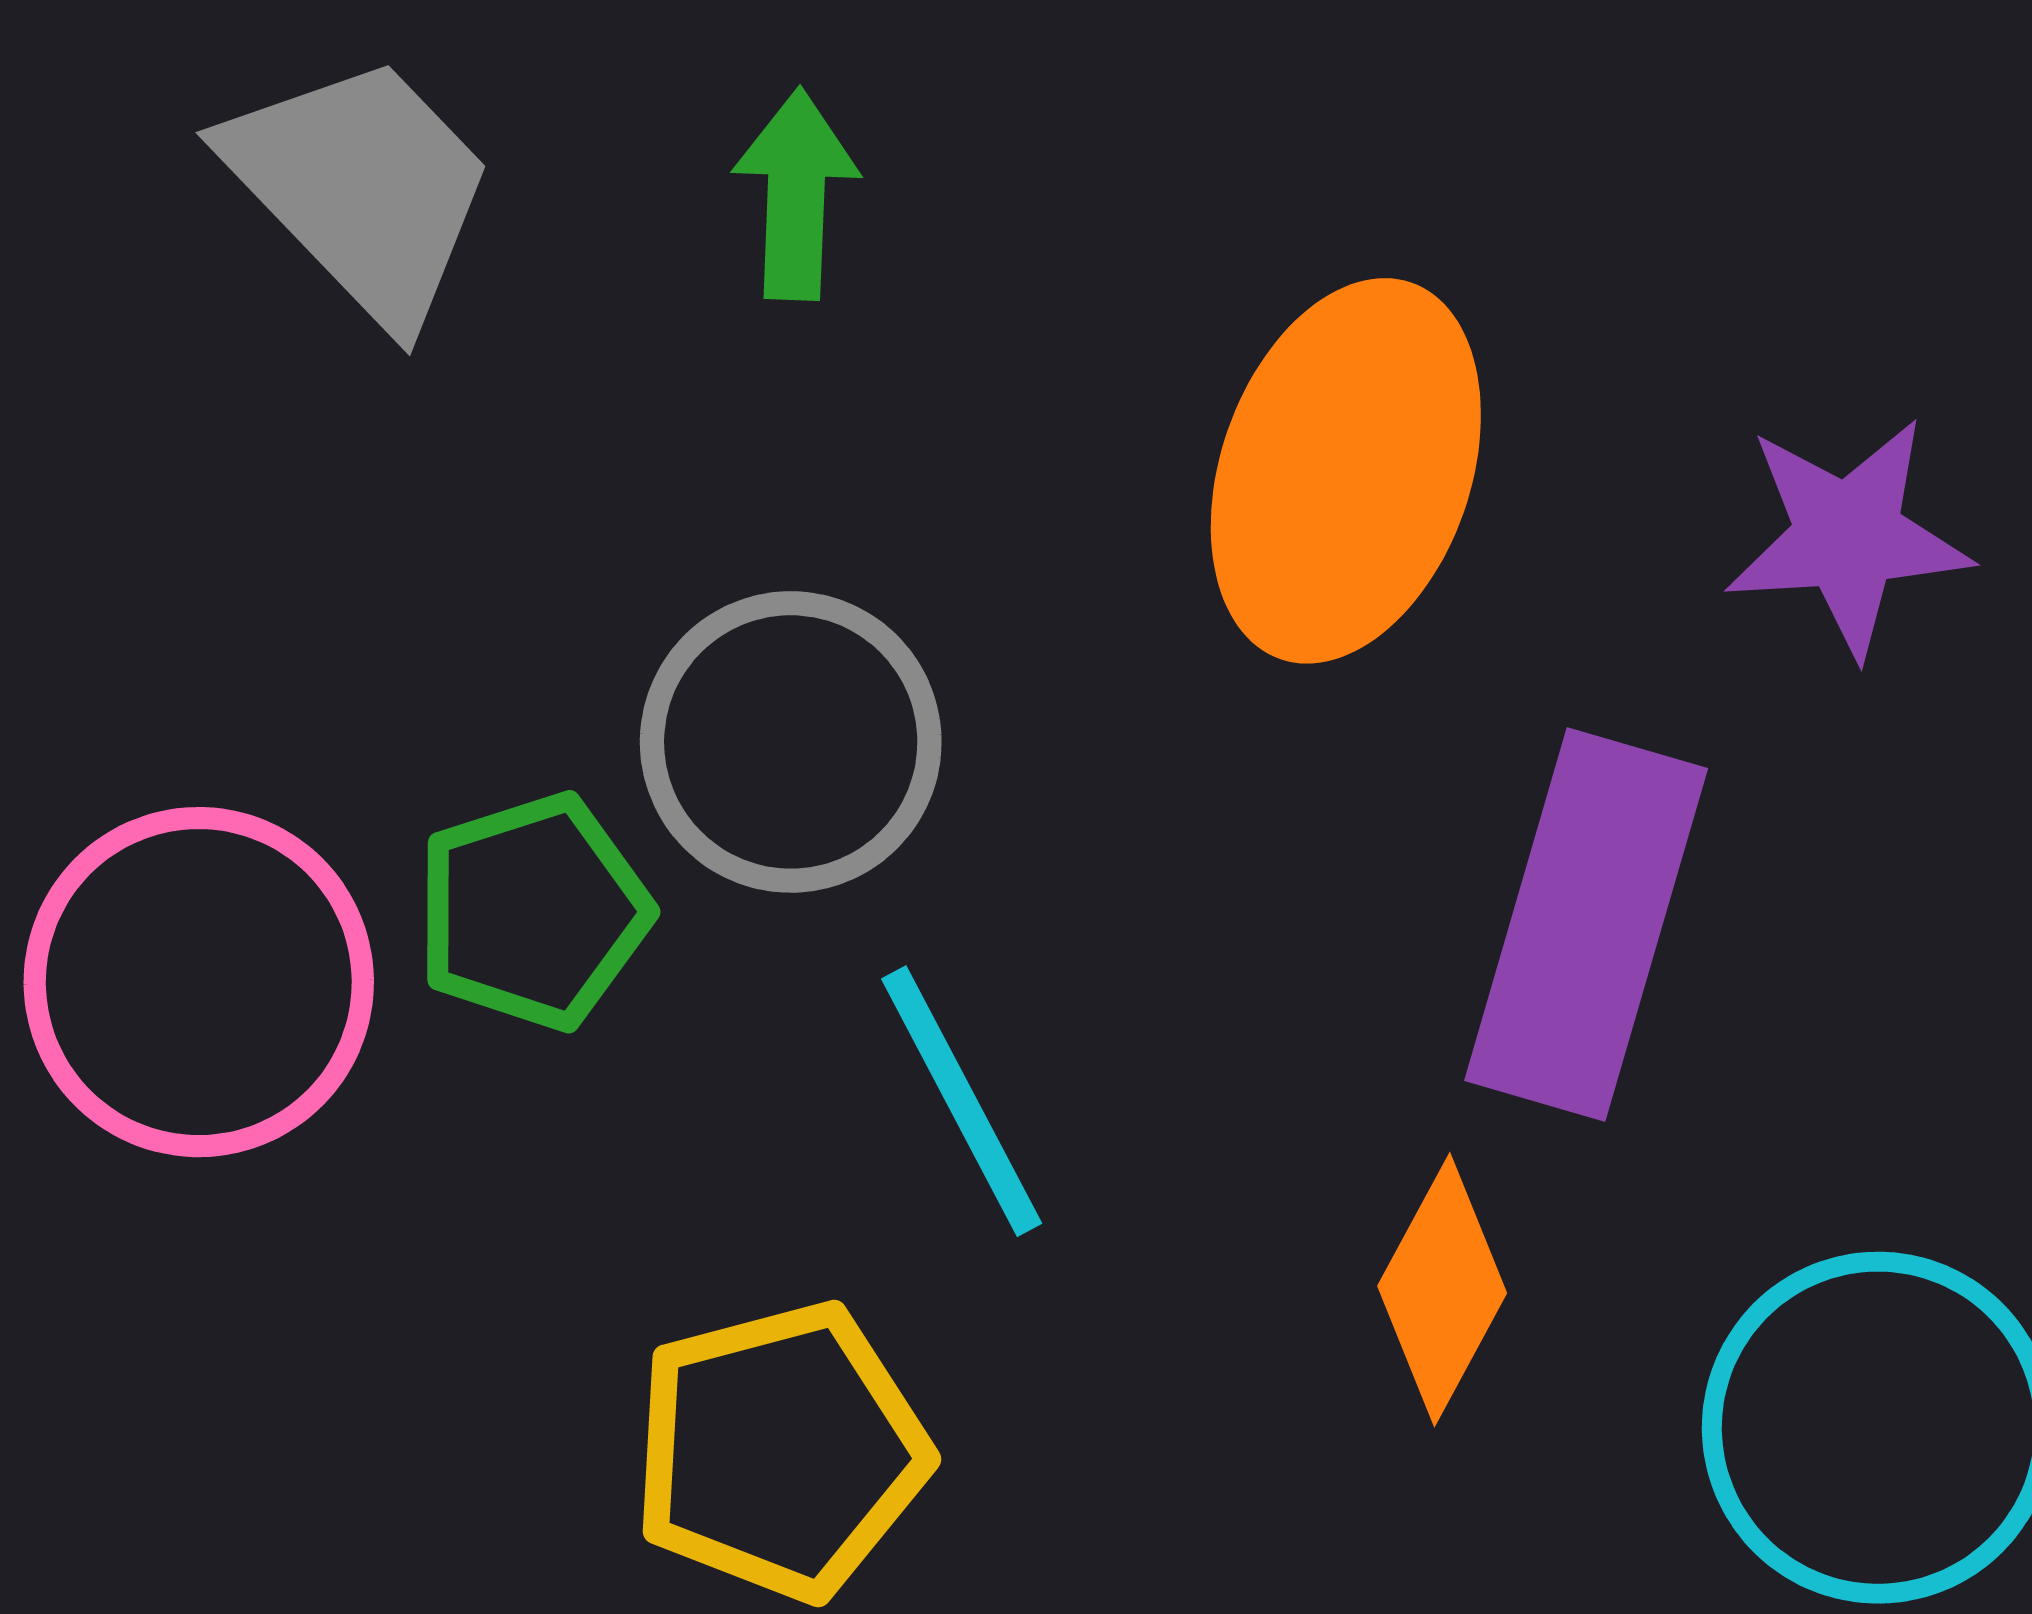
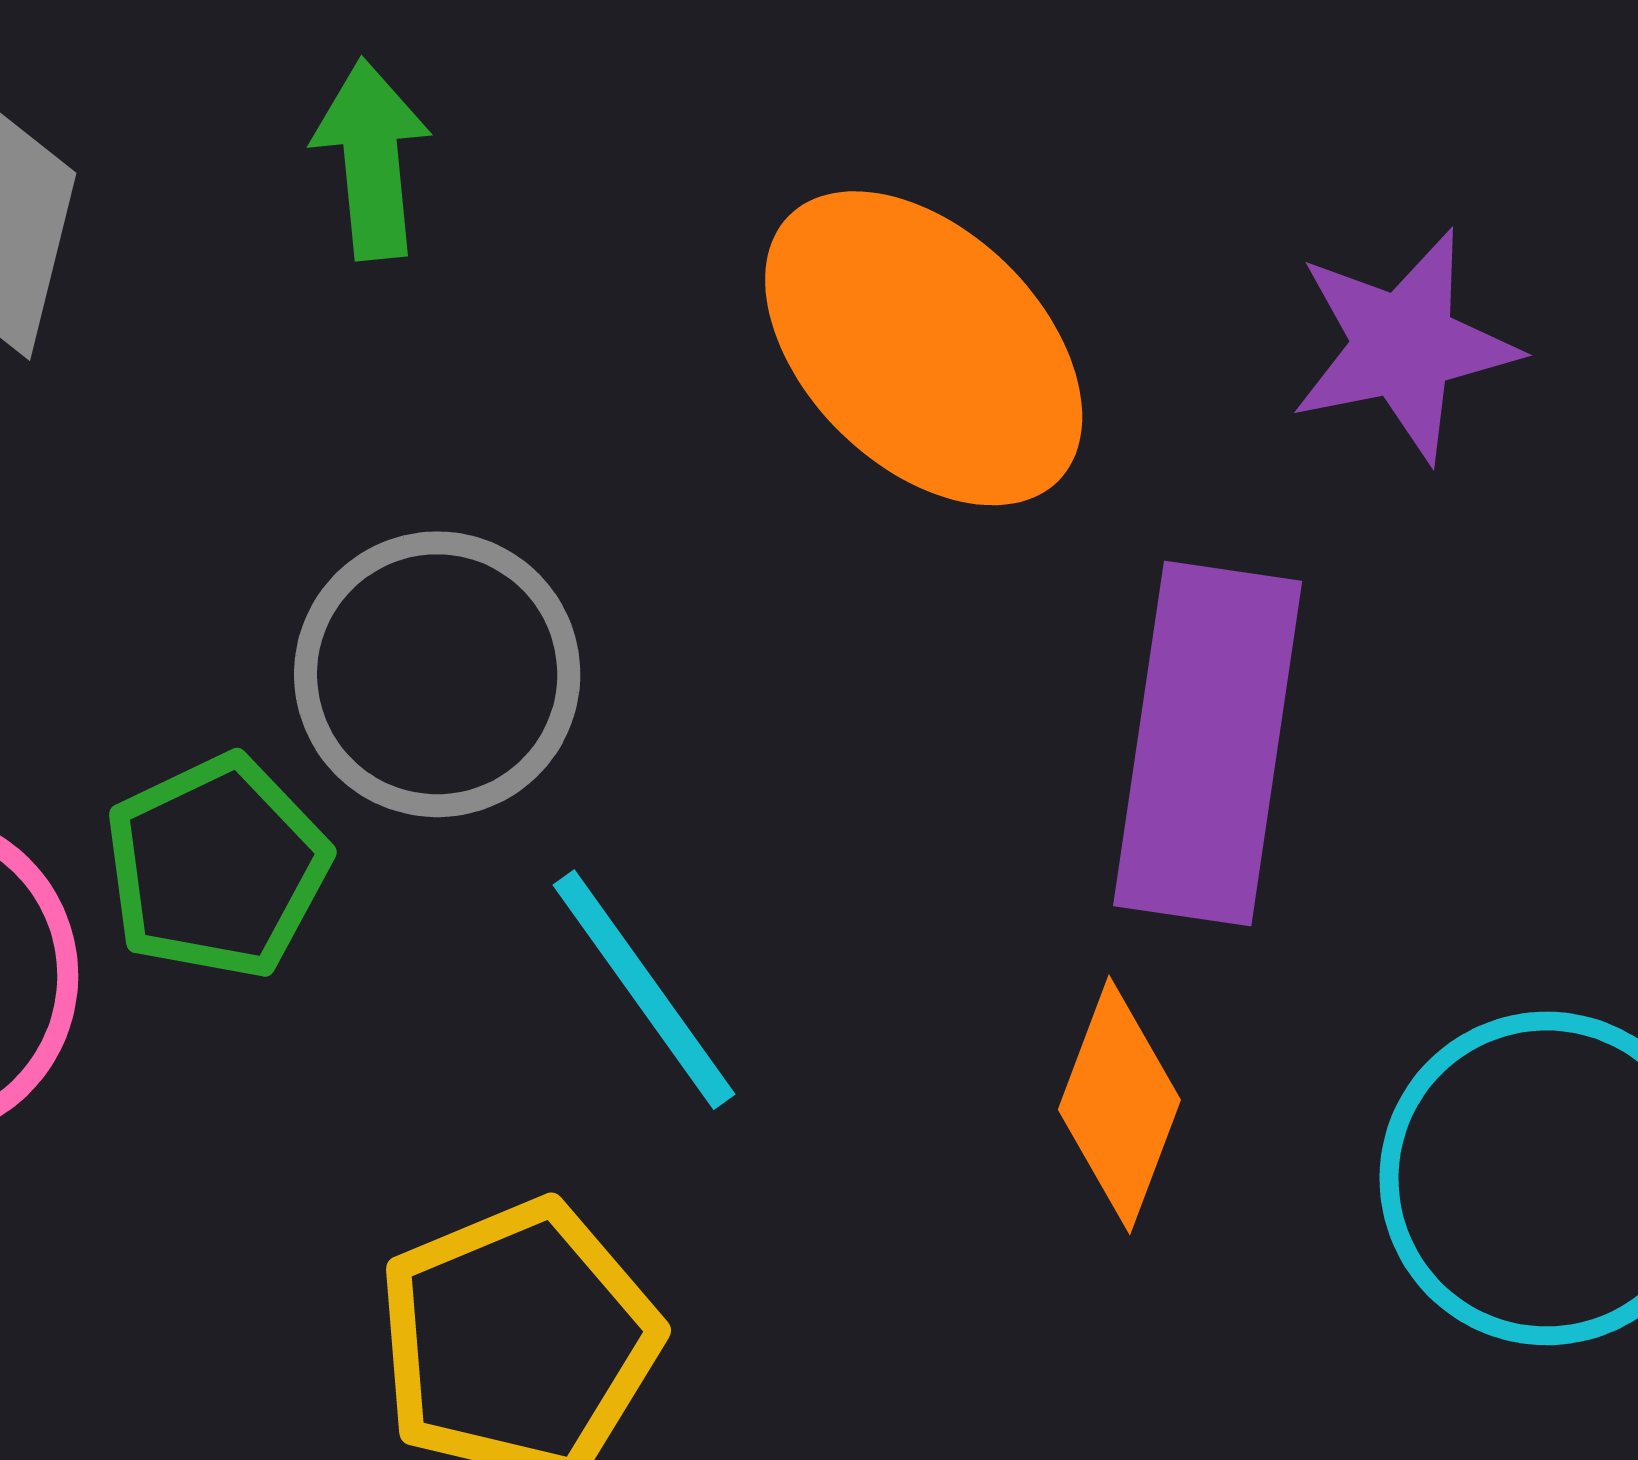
orange ellipse: (1346, 471) -> (924, 348), turned -57

